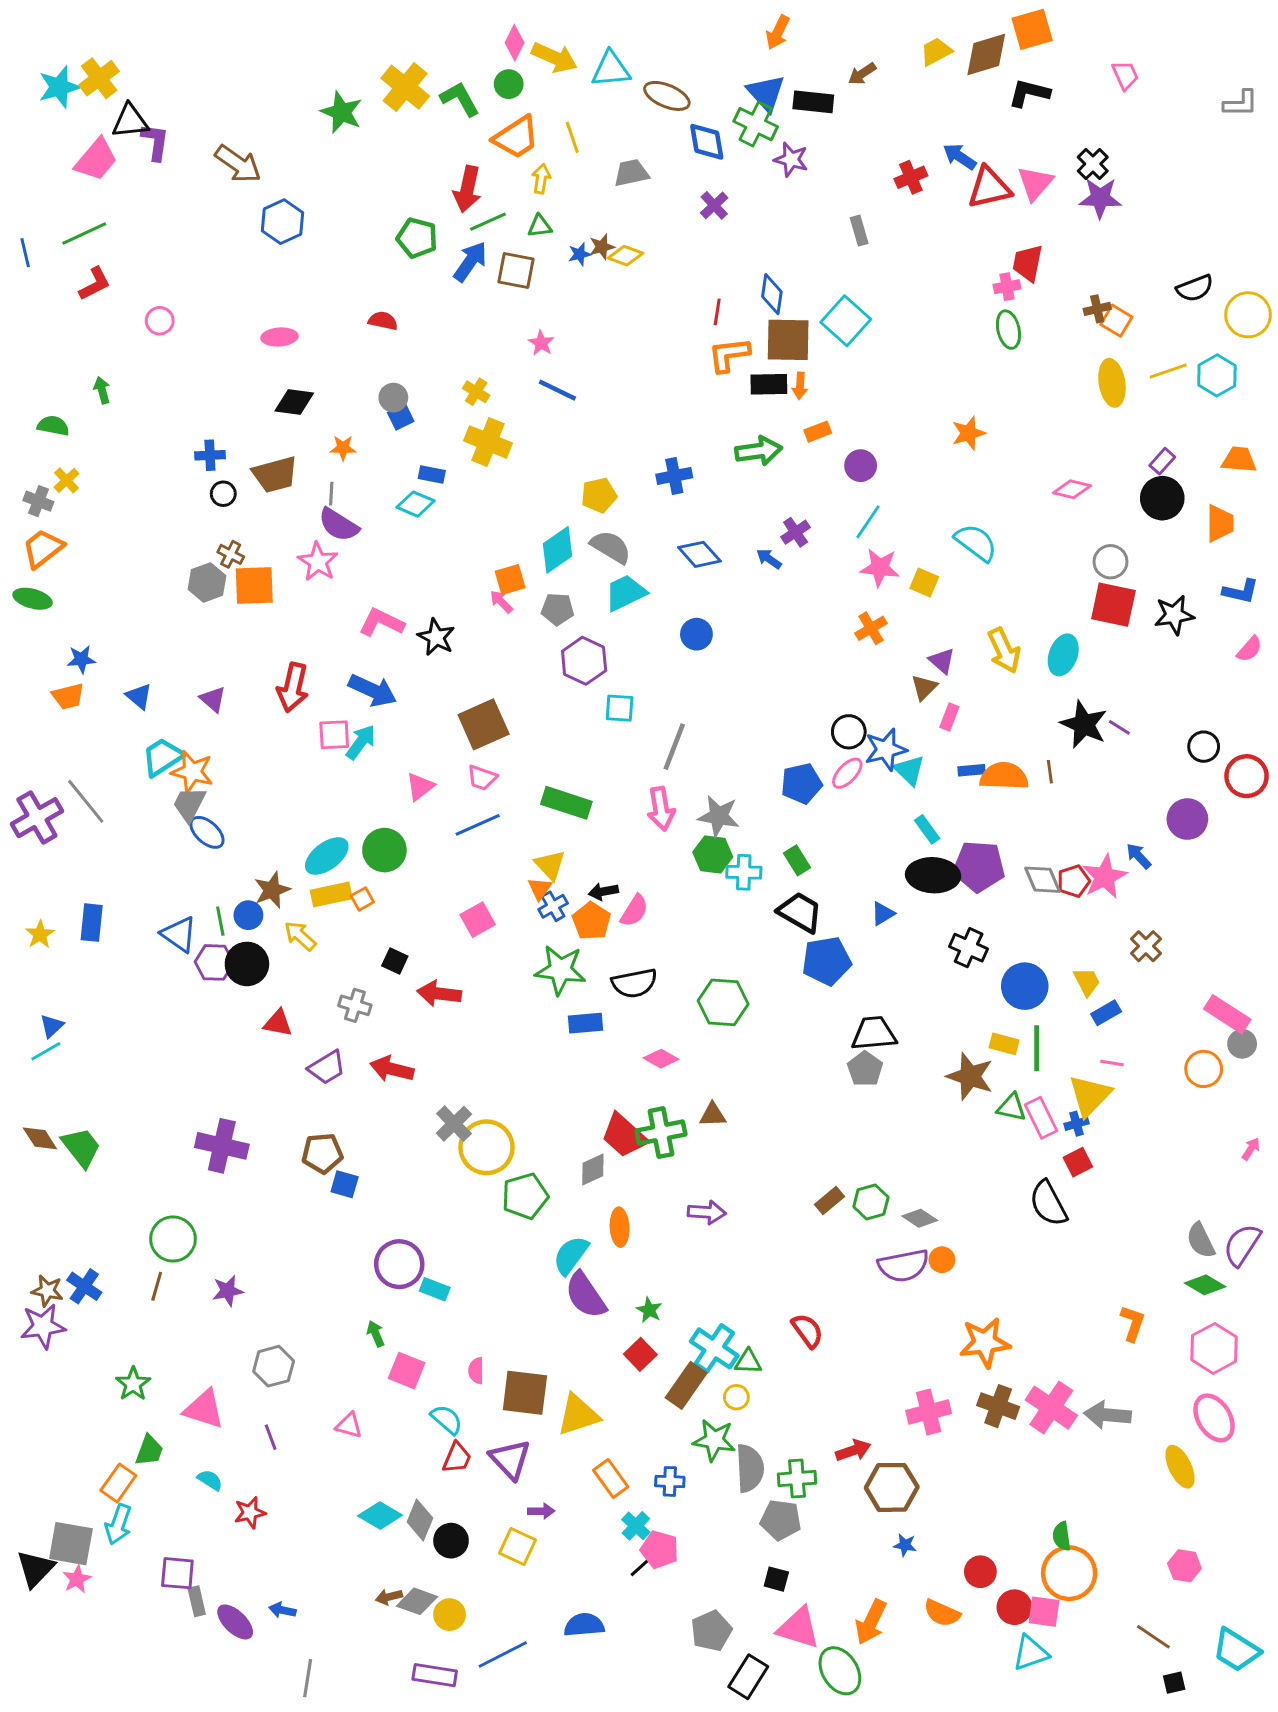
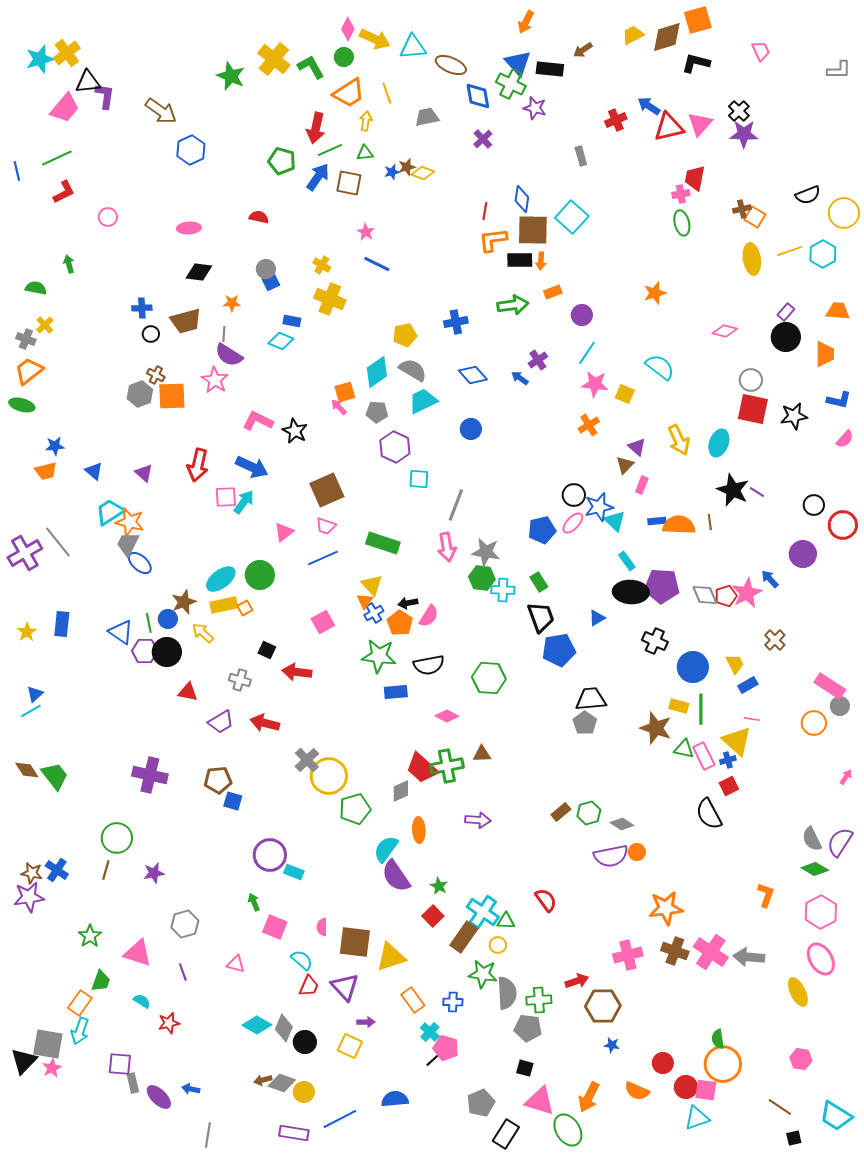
black trapezoid: (800, 912) -> (541, 617), turned 40
yellow triangle: (1090, 1096) -> (737, 741), turned -32

